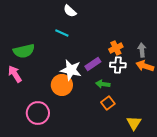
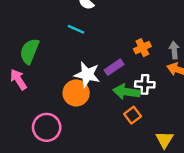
green semicircle: (24, 51) -> (29, 51), turned 125
white cross: (118, 65) -> (145, 84), moved
green arrow: (103, 84) -> (126, 92), size x1.5

